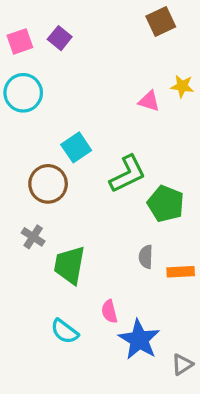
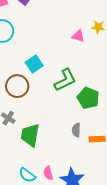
pink semicircle: (109, 311) -> (48, 173), moved

